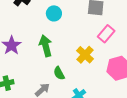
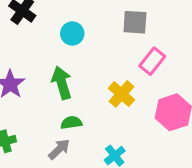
green semicircle: (59, 73) -> (71, 123), moved, turned 112

